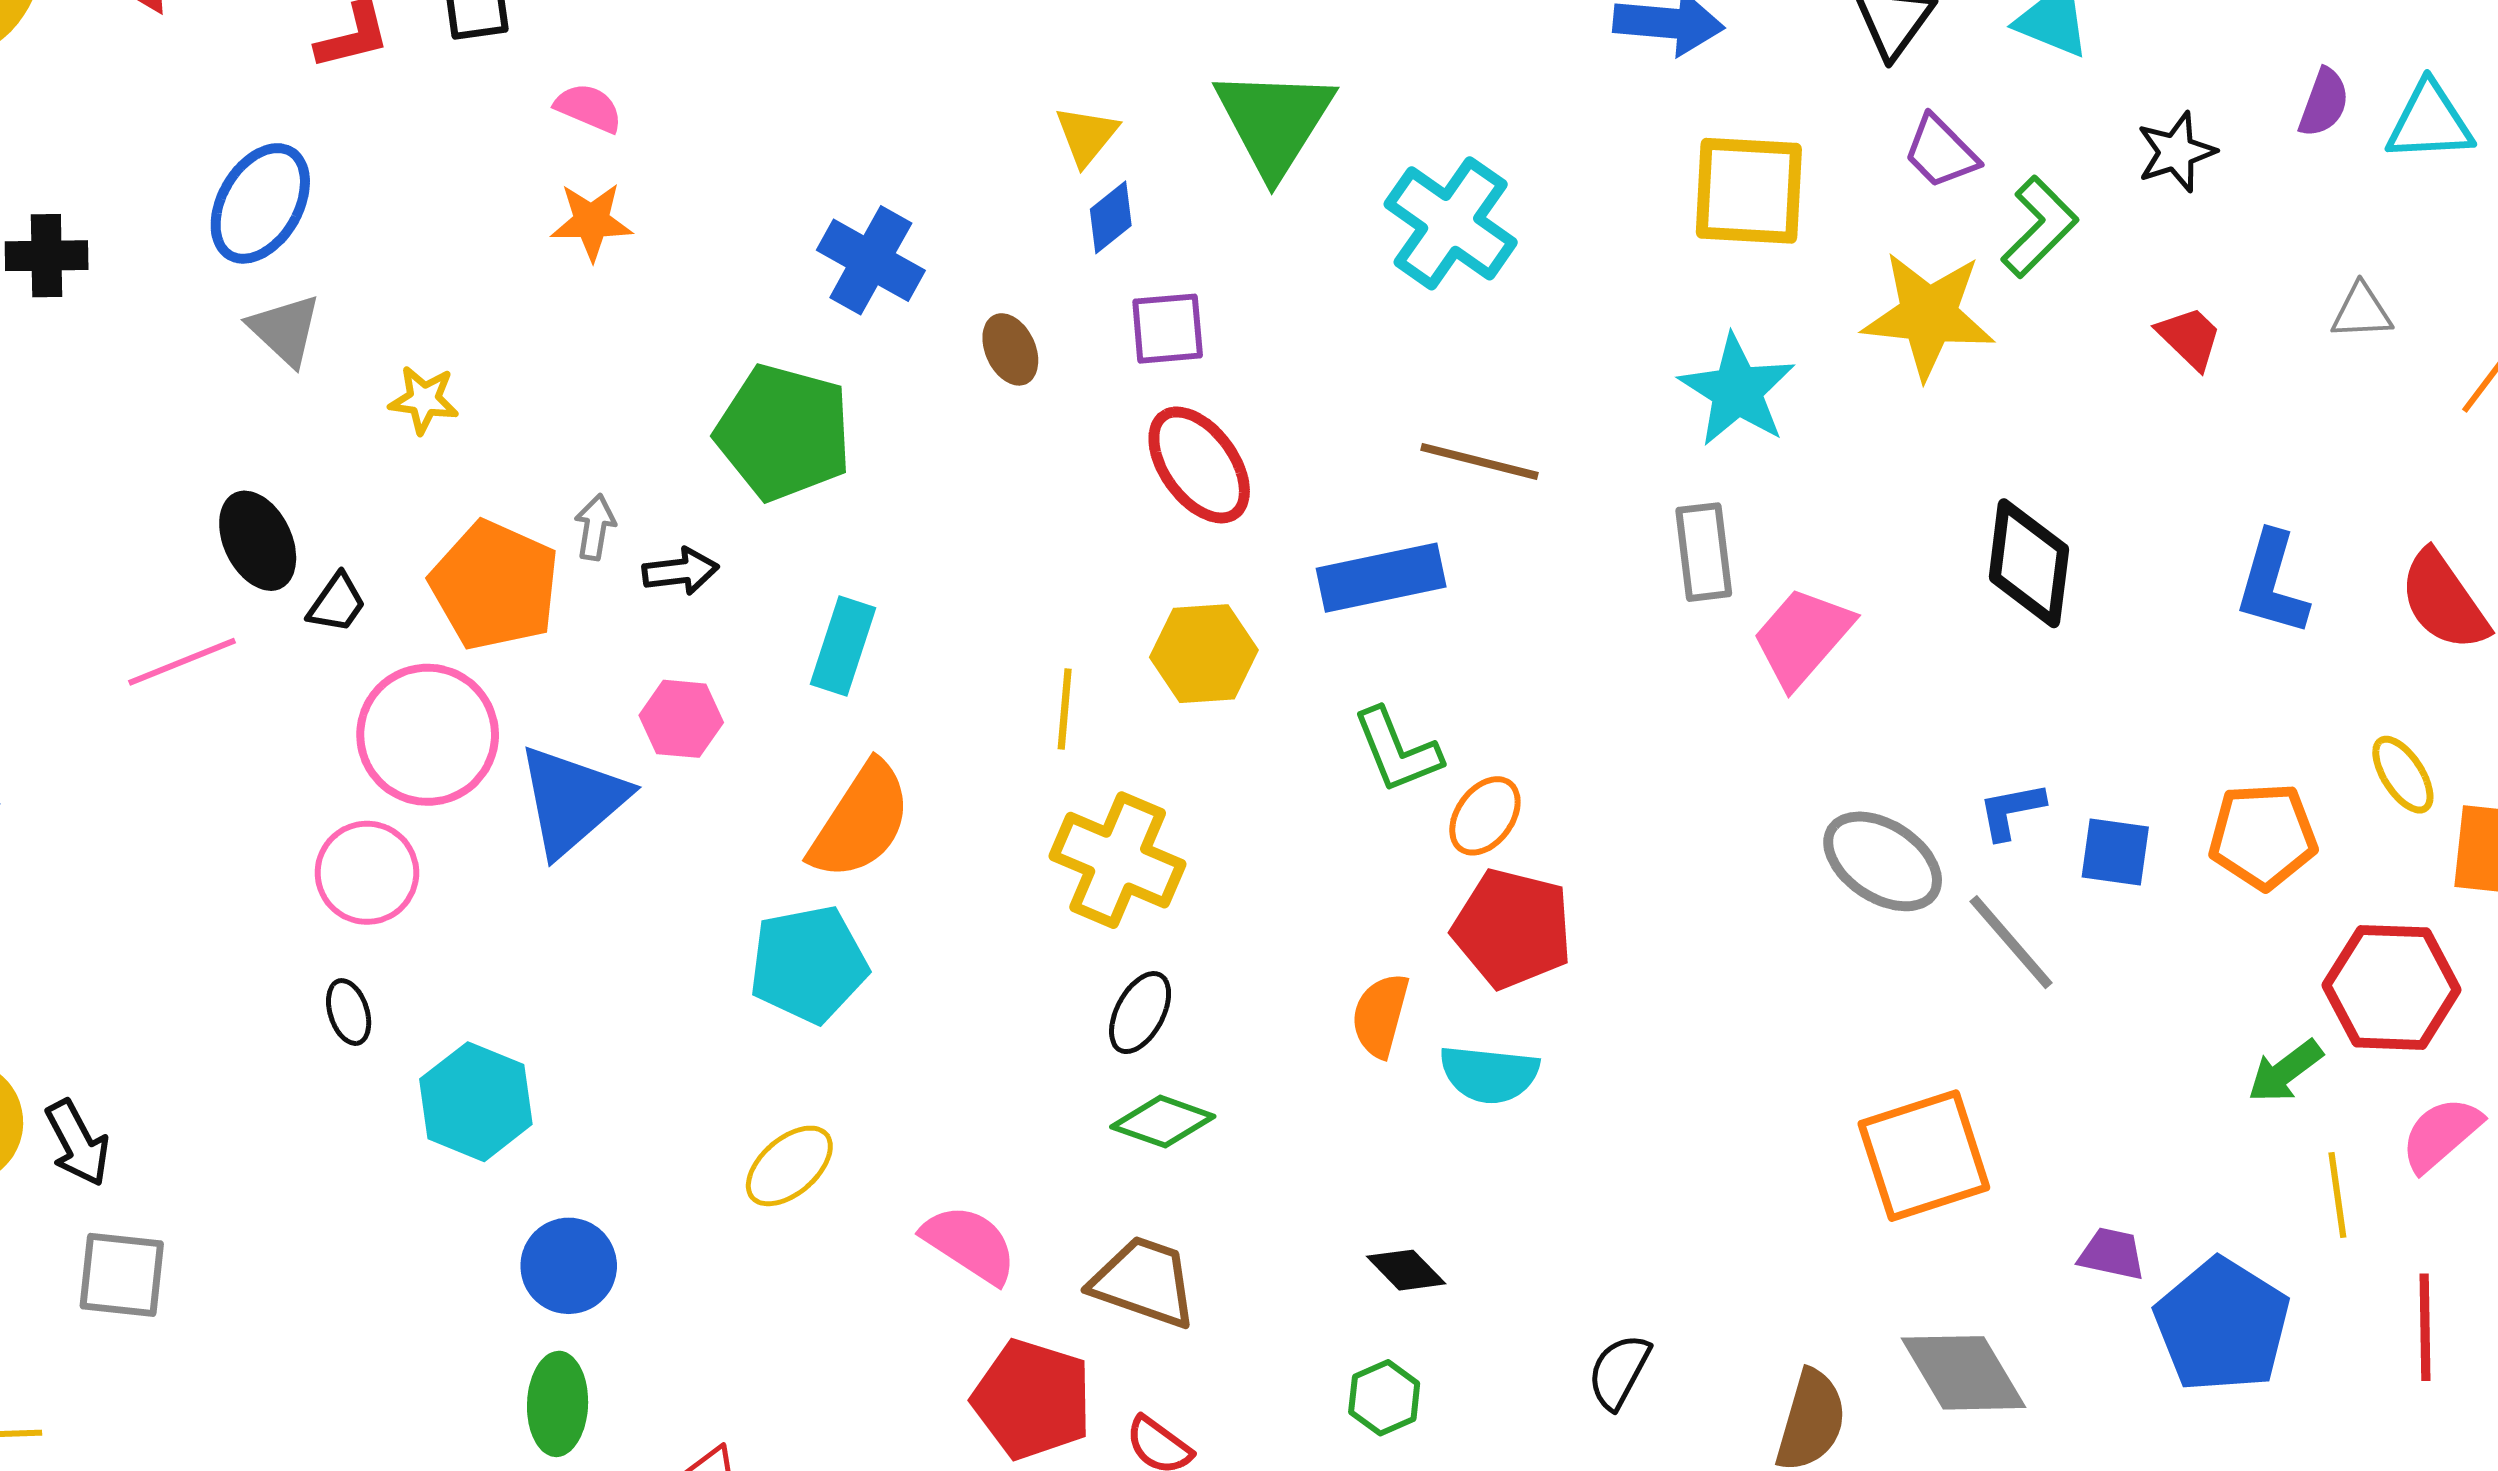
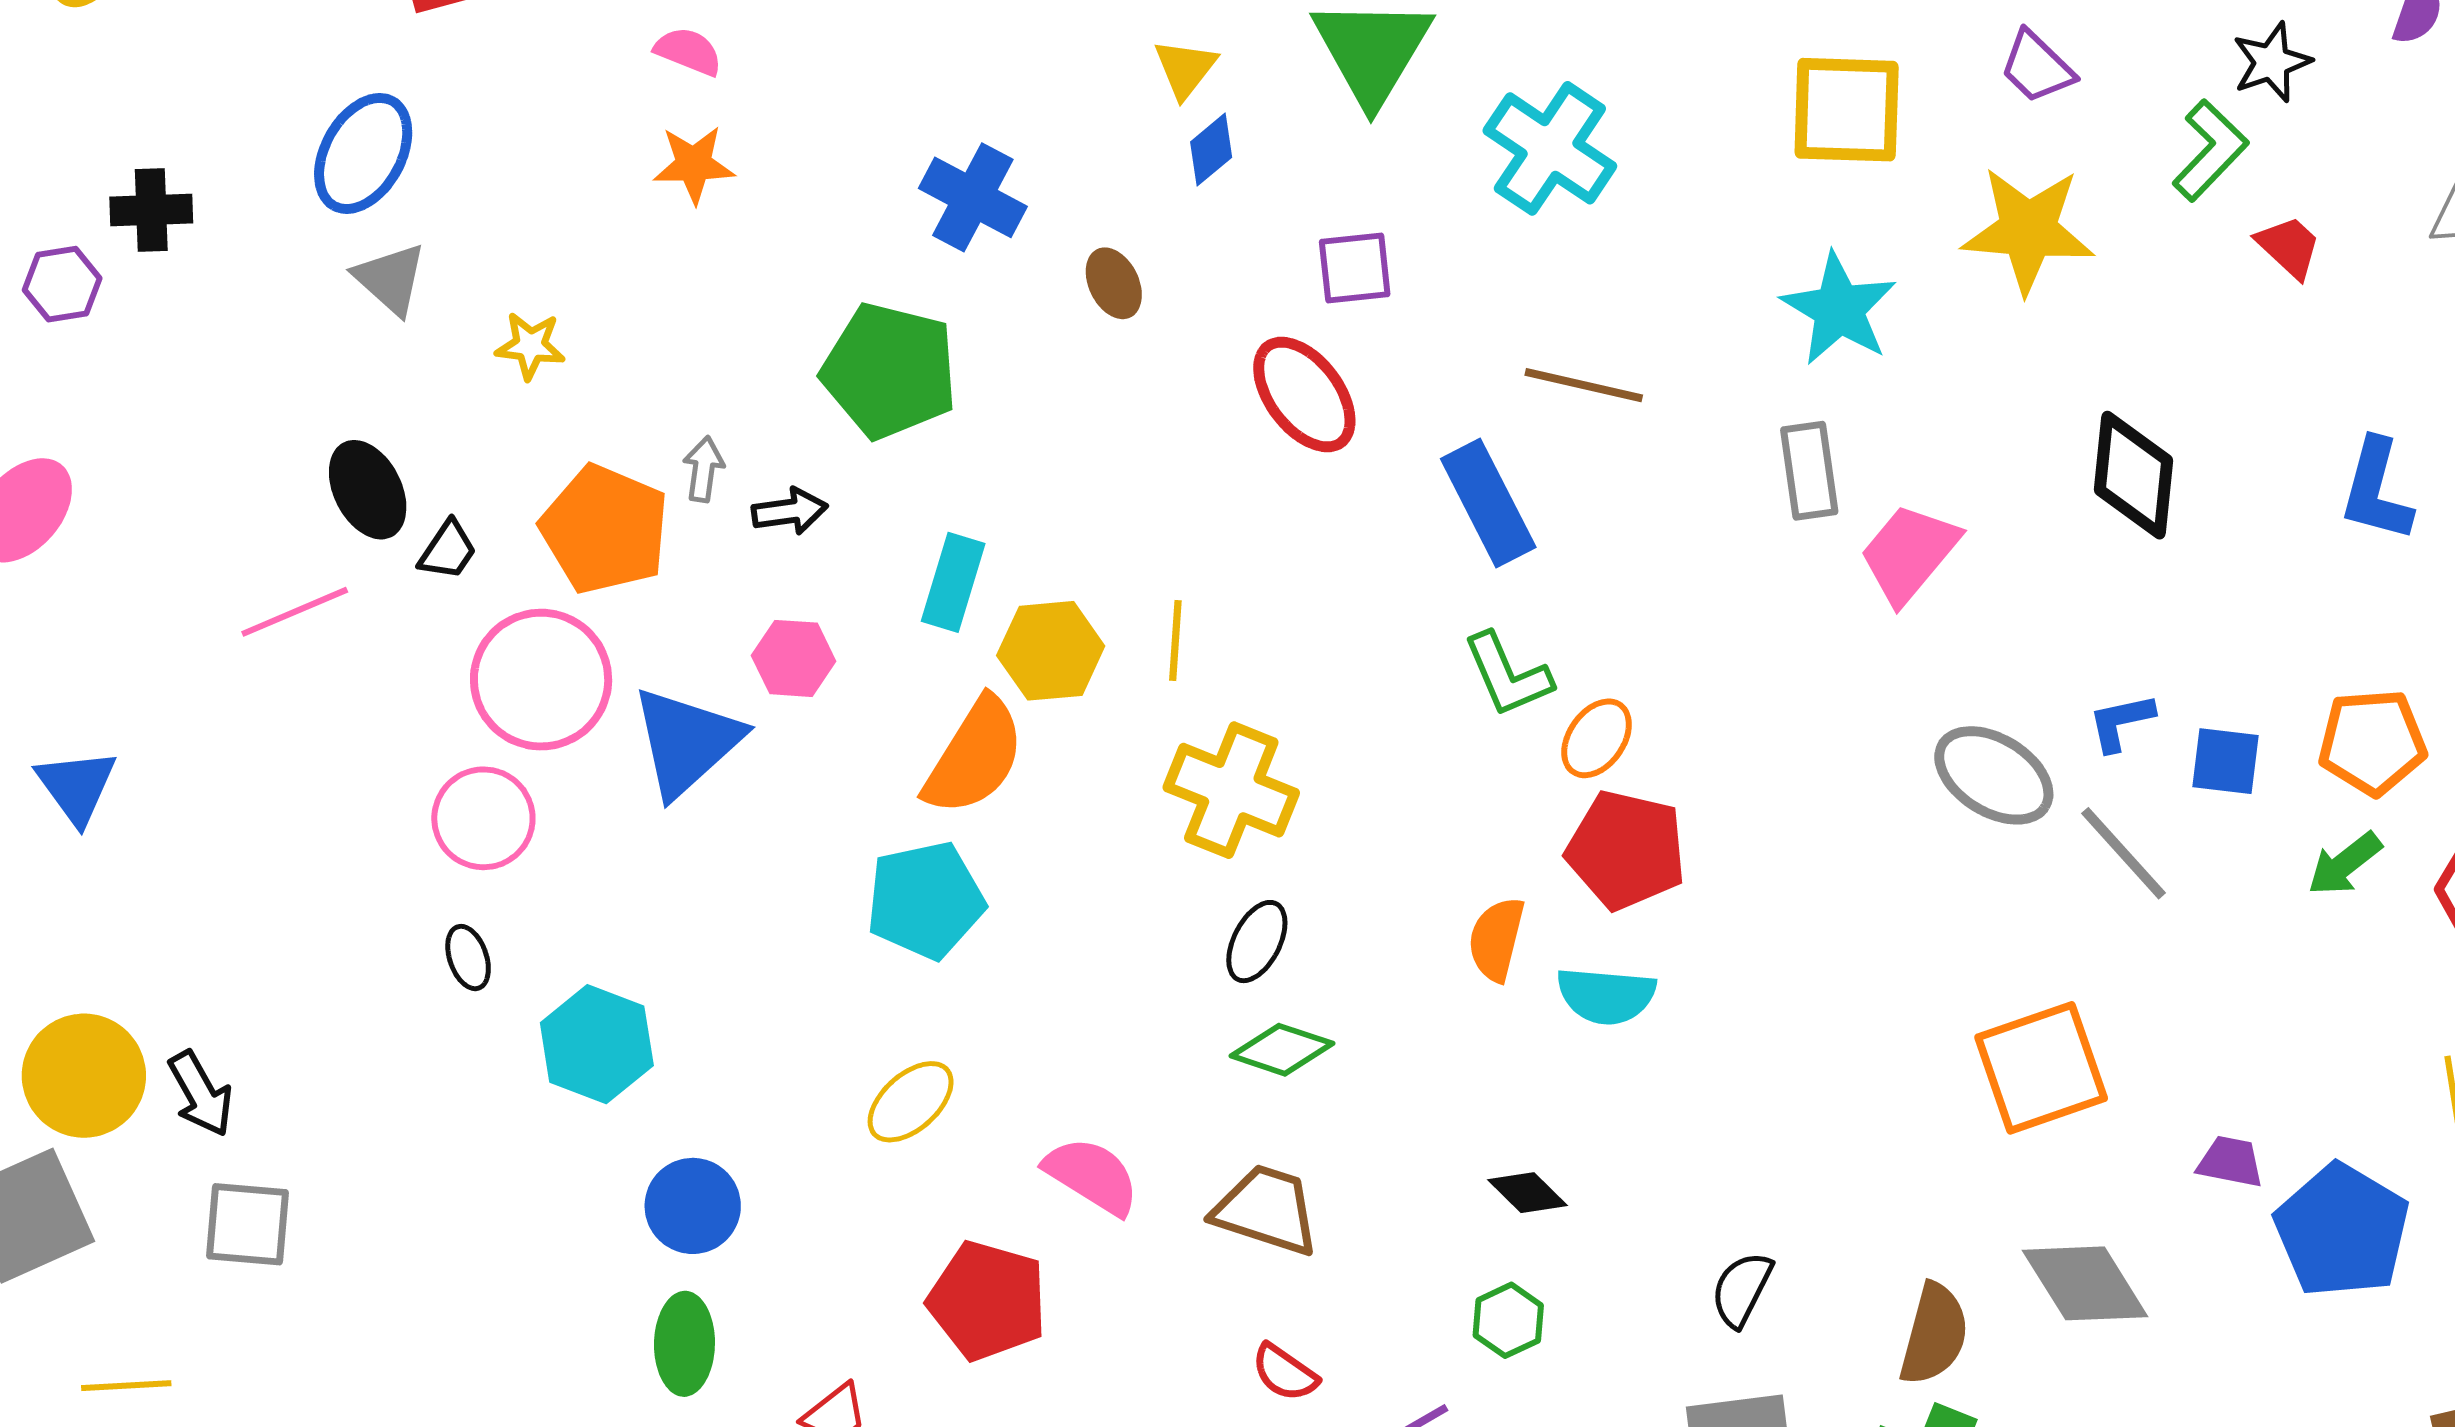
green L-shape: (2039, 227) -> (2210, 150), moved
purple square: (1168, 329) -> (1355, 268), moved
blue rectangle: (1381, 578) -> (1488, 503), turned 76
yellow hexagon: (1204, 654) -> (1051, 651), moved
green arrow: (2285, 1071) -> (2345, 864), moved
red pentagon: (1032, 1399) -> (988, 1301), moved

